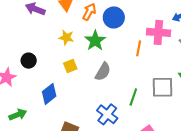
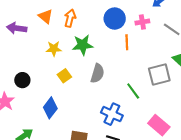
blue circle: (114, 17) -> (115, 19), moved
pink cross: (158, 32) -> (142, 22), size x0.6
green star: (95, 41) -> (83, 45), turned -30
green line: (133, 97) -> (133, 91), turned -42

